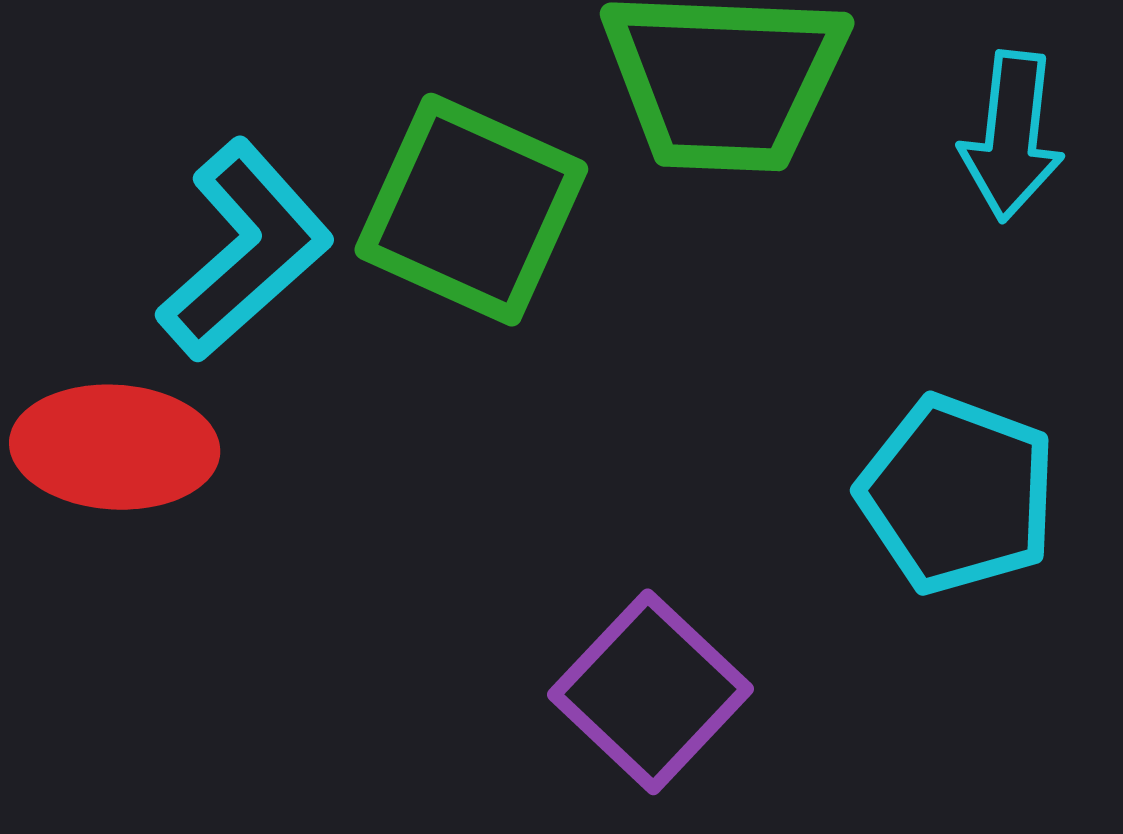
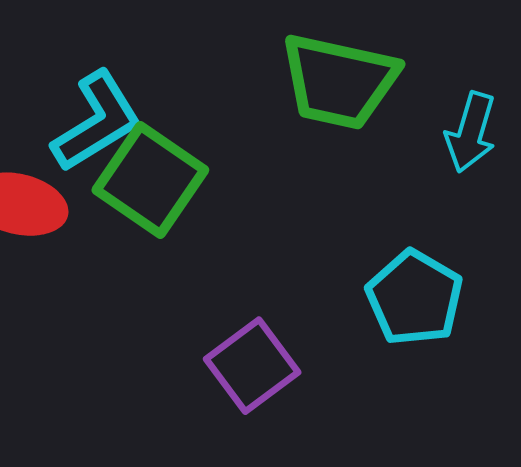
green square: (471, 210) -> (150, 180), moved

